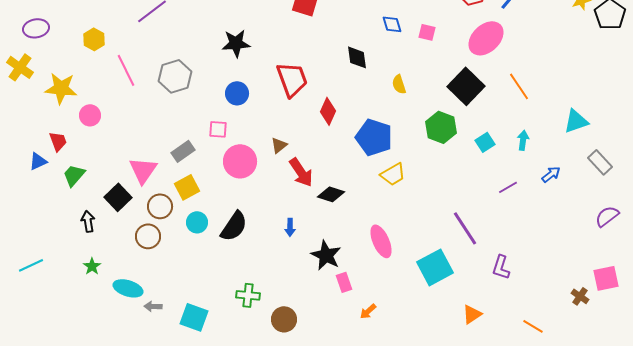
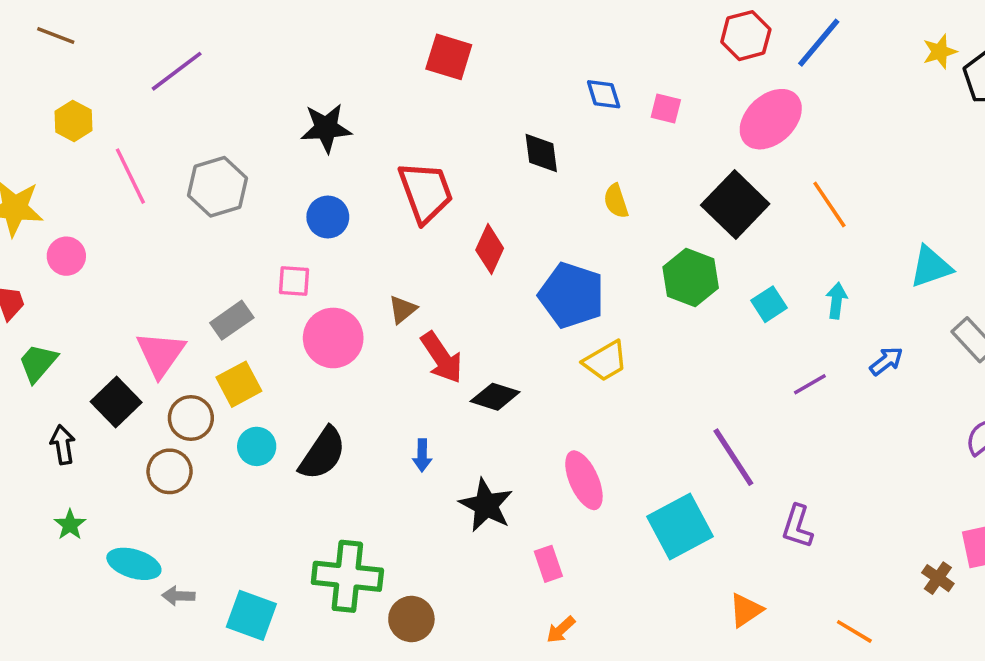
pink rectangle: (344, 282) -> (548, 564), moved
green cross: (248, 295) -> (347, 576), size x1.6
orange arrow: (368, 311) -> (561, 630), moved

